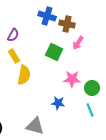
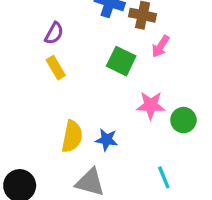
yellow semicircle: (24, 75) -> (72, 136), moved
blue star: (58, 103) -> (106, 140), moved
cyan line: (90, 110) -> (164, 177), moved

